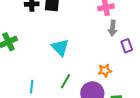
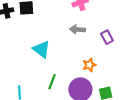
gray arrow: (113, 28) -> (77, 30), moved, turned 98

